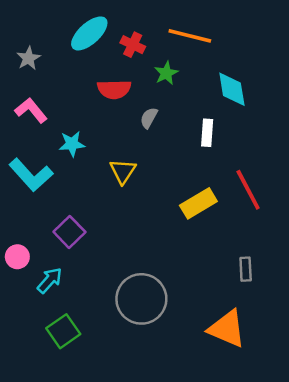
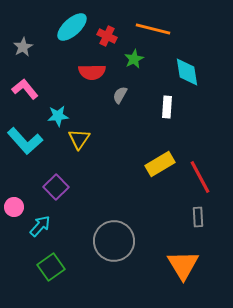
yellow triangle: (123, 171) -> (79, 139), moved
red line: (248, 190) -> (200, 177), moved
orange triangle: (227, 329) -> (183, 265), turned 36

